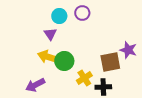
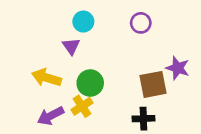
purple circle: (82, 13) -> (141, 23), moved
yellow arrow: (48, 57) -> (46, 78), moved
yellow cross: (84, 78) -> (82, 106), moved

